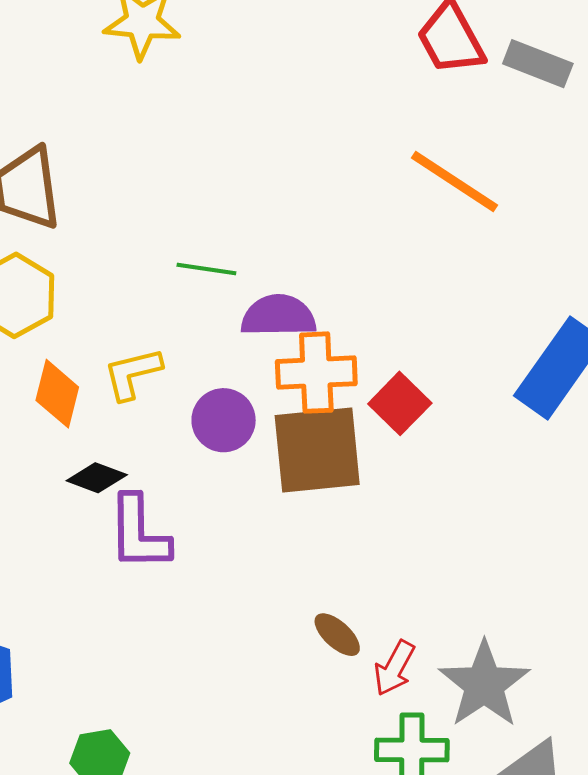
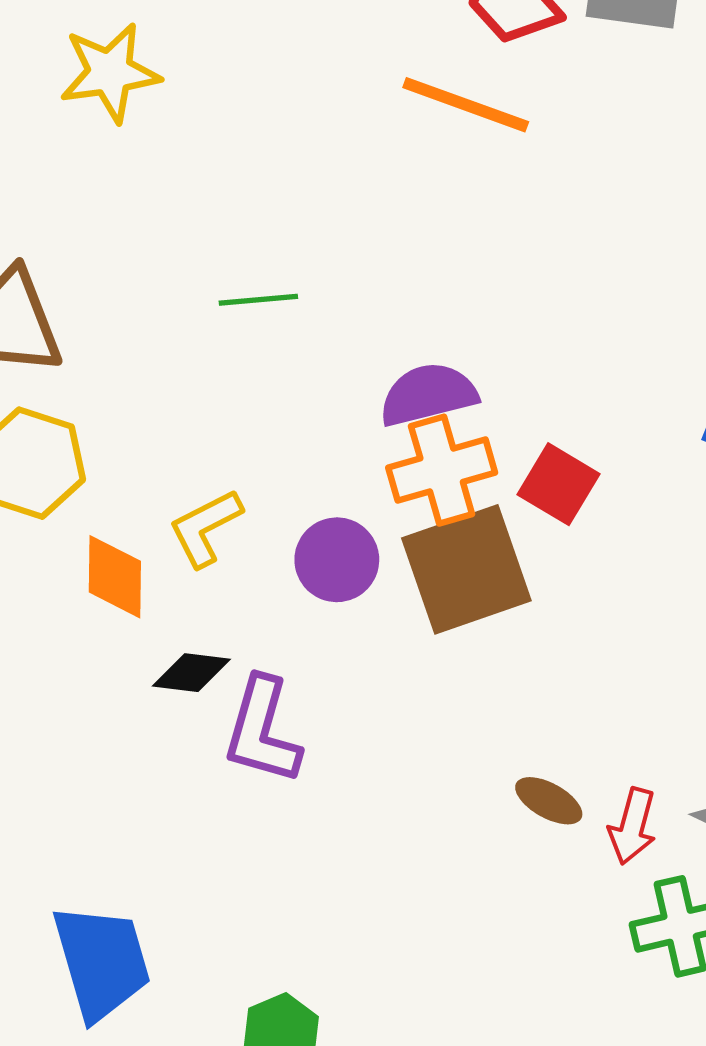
orange line: (455, 182) -> (466, 105), moved
green line: (206, 269) -> (258, 300), moved
purple semicircle: (278, 316) -> (428, 395), moved
purple L-shape: (139, 533) -> (262, 731), turned 30

